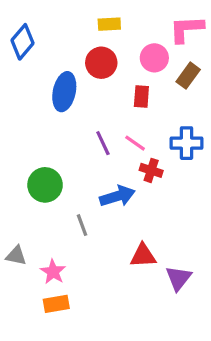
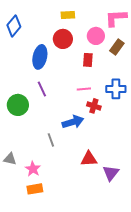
purple line: (103, 143) -> (42, 89), moved
pink line: (135, 143) -> (84, 89), turned -40
green circle: (45, 185) -> (18, 105), moved

